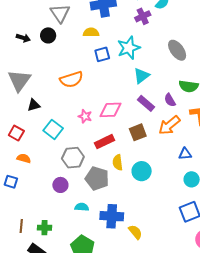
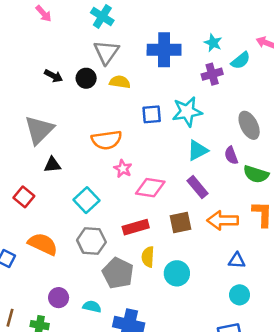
yellow semicircle: (91, 32) -> (120, 82), moved
purple semicircle: (170, 100) -> (231, 155), moved
pink star: (85, 116) -> (123, 169), moved
orange arrow: (169, 125) -> (223, 220), turned 30
cyan square: (53, 129) -> (87, 200), moved
orange semicircle: (24, 158) -> (43, 244), moved, size x1.6
purple circle: (60, 185) -> (59, 298), moved

